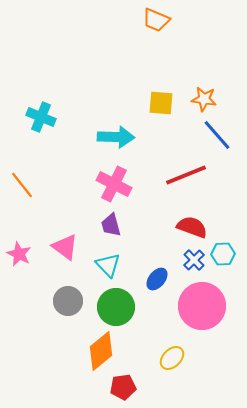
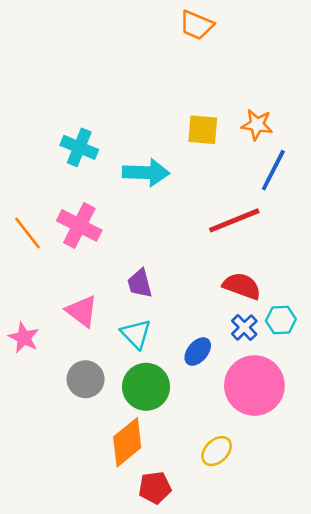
cyan cross: (41, 117) -> (79, 147), moved
blue line: (217, 135) -> (273, 170), turned 68
pink cross: (114, 184) -> (79, 225), moved
pink star: (19, 254) -> (24, 338), moved

